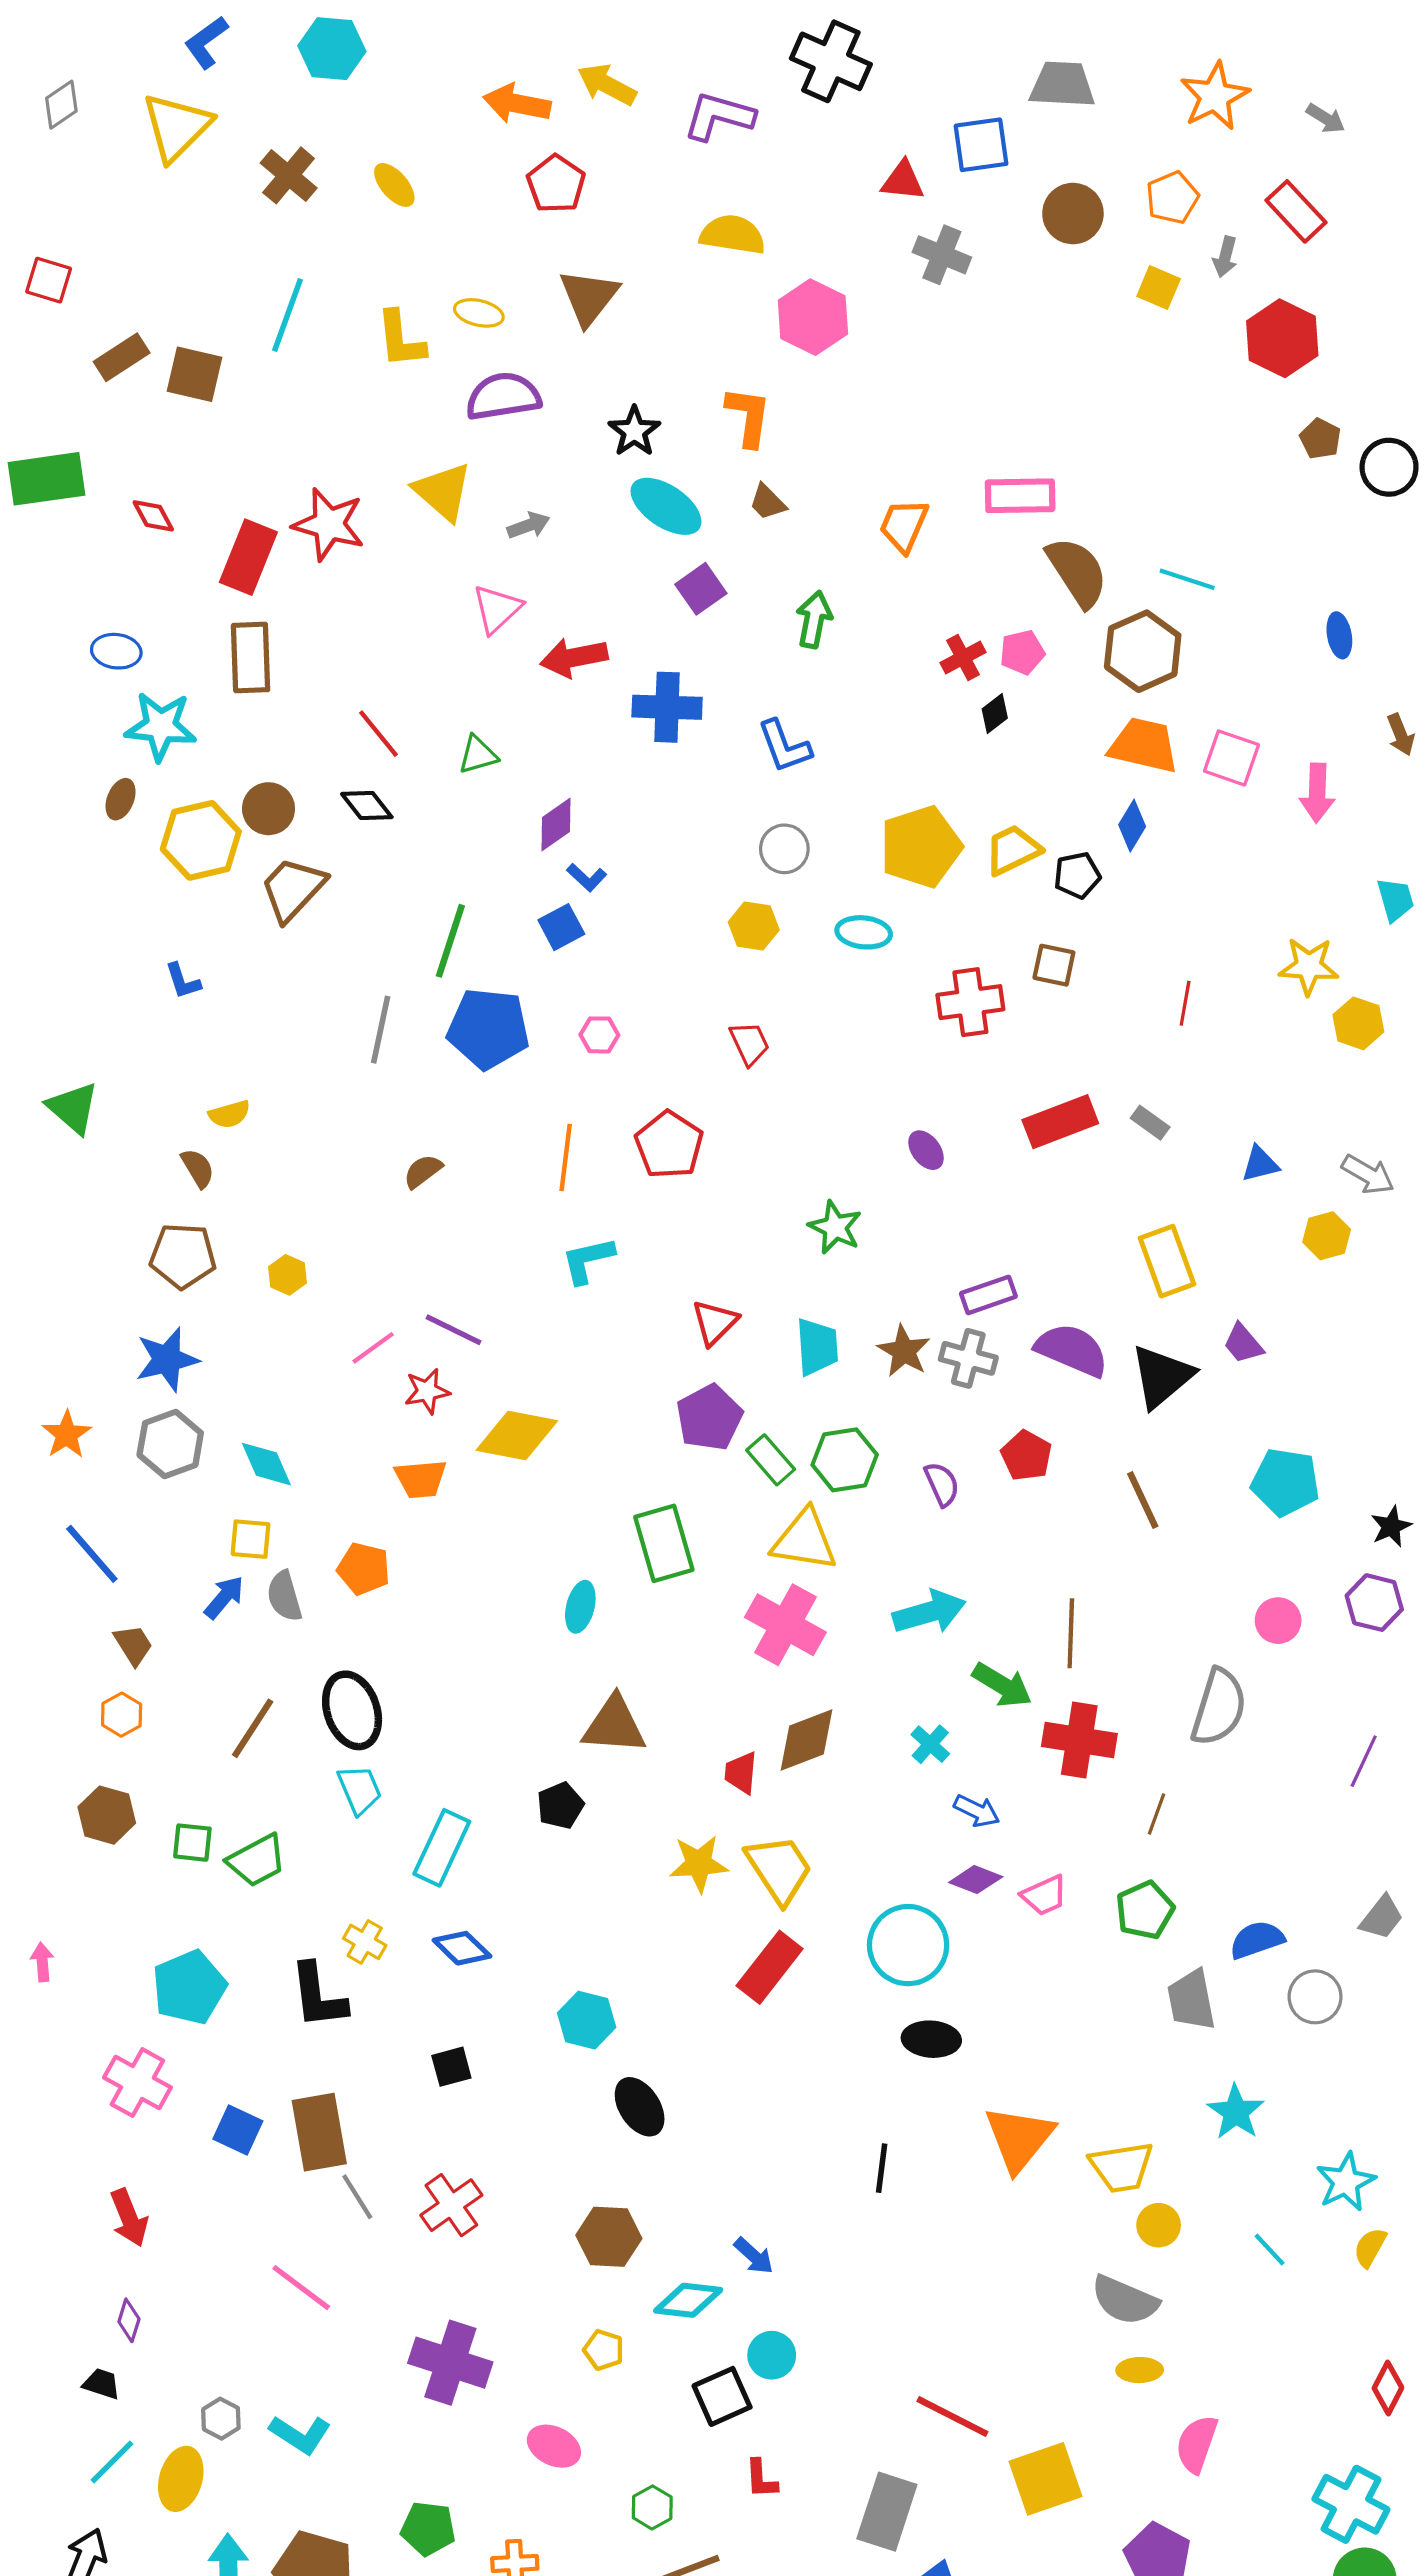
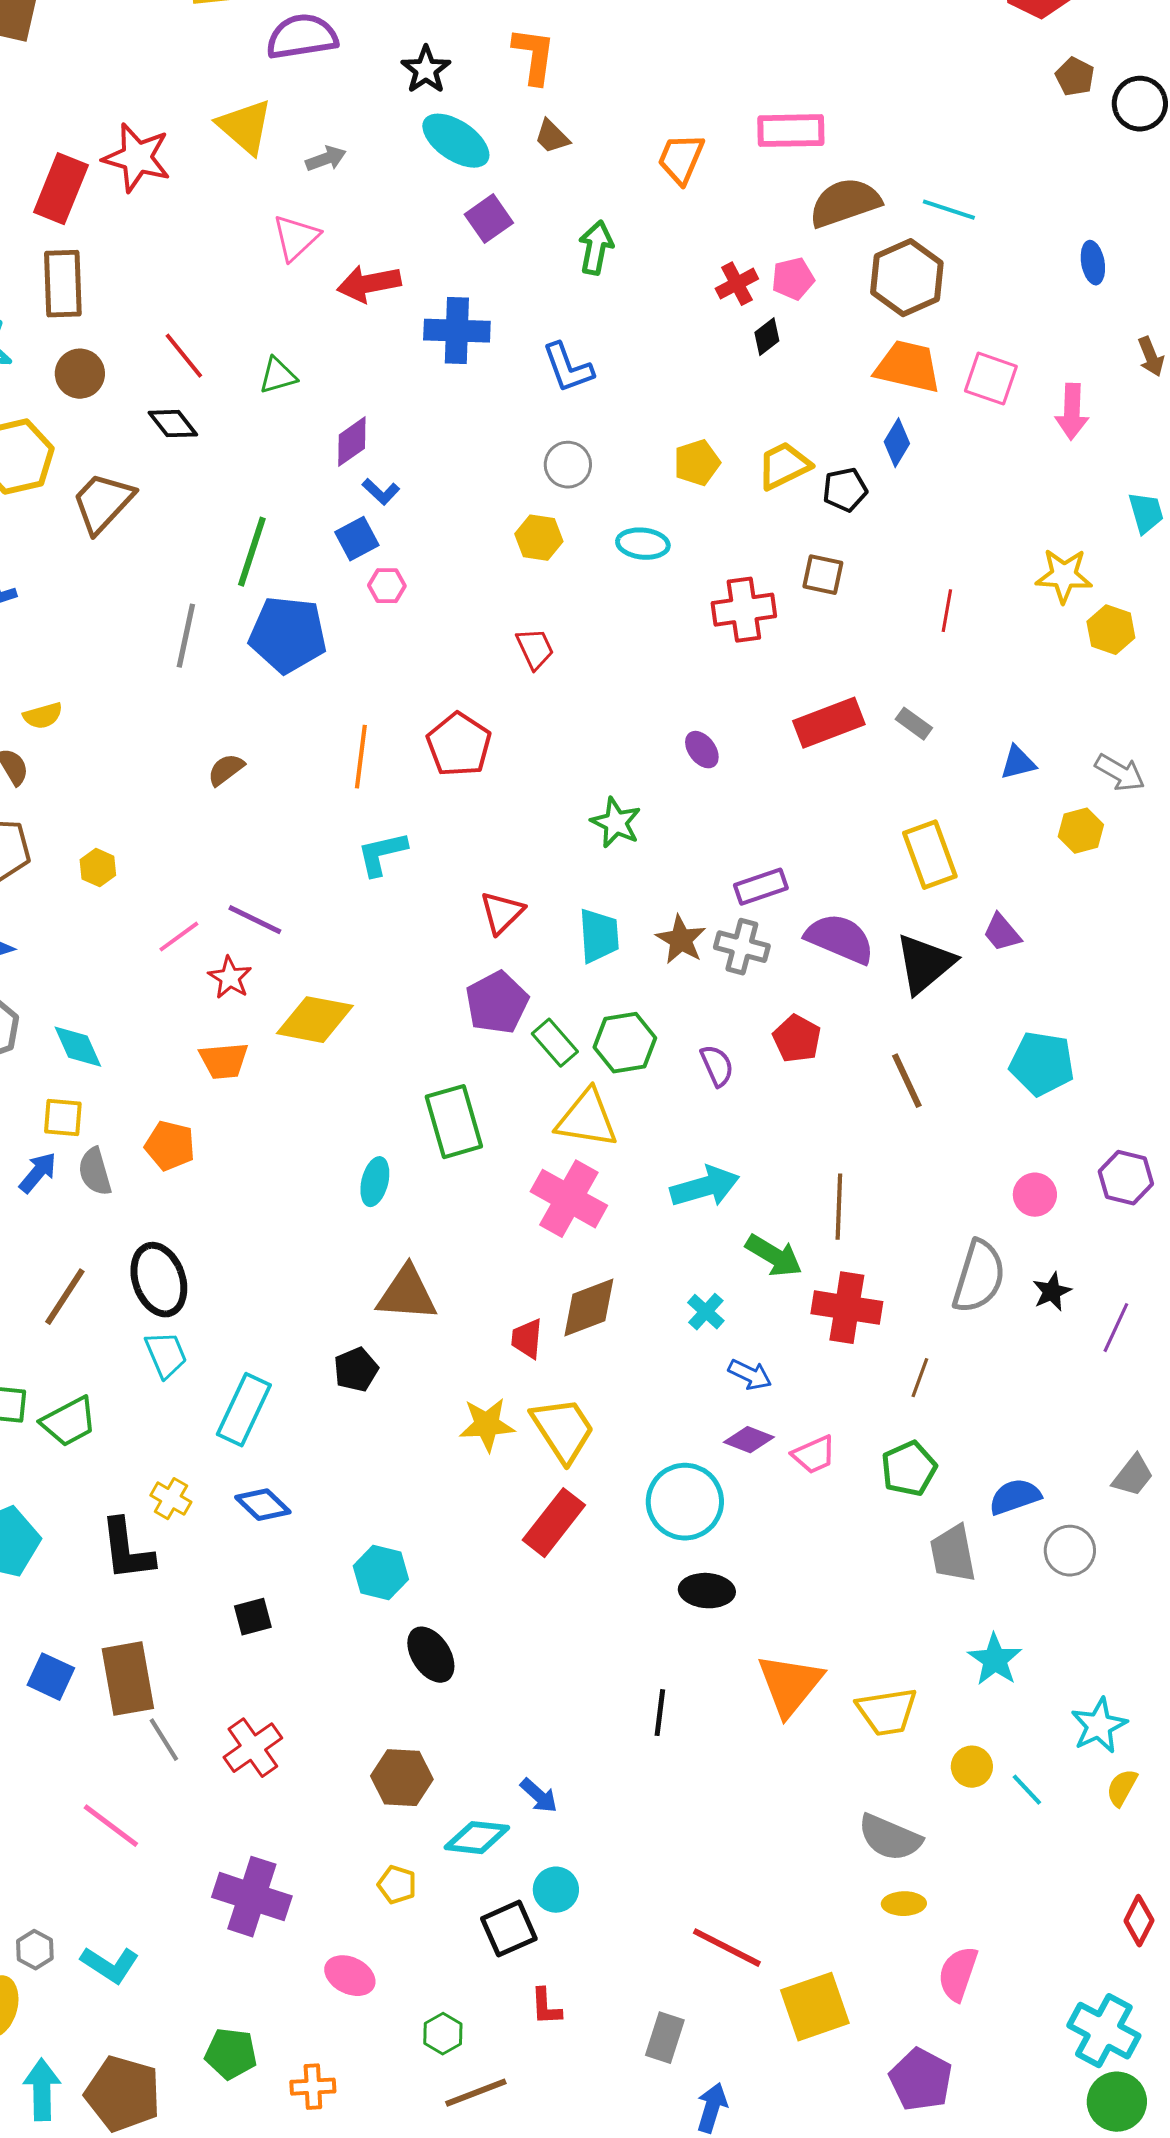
brown semicircle: (1077, 572) -> (845, 203), turned -76
brown circle: (269, 809) -> (80, 374), moved
yellow pentagon: (921, 847) -> (697, 463), size x0.6
pink hexagon: (599, 1035) -> (387, 586), moved
red star: (427, 1391) -> (230, 978), turned -30
black star: (1391, 1526) -> (1052, 1292), moved
yellow circle: (1159, 2225) -> (972, 1767), moved
gray rectangle: (887, 2512) -> (665, 2038), size x0.7

